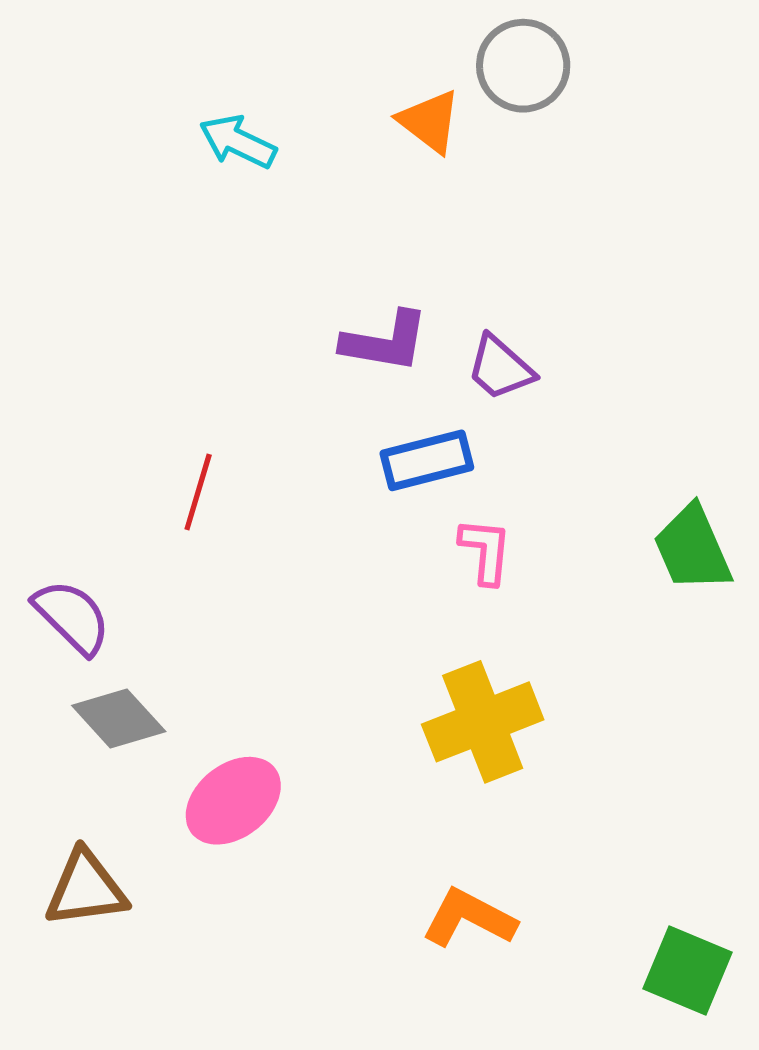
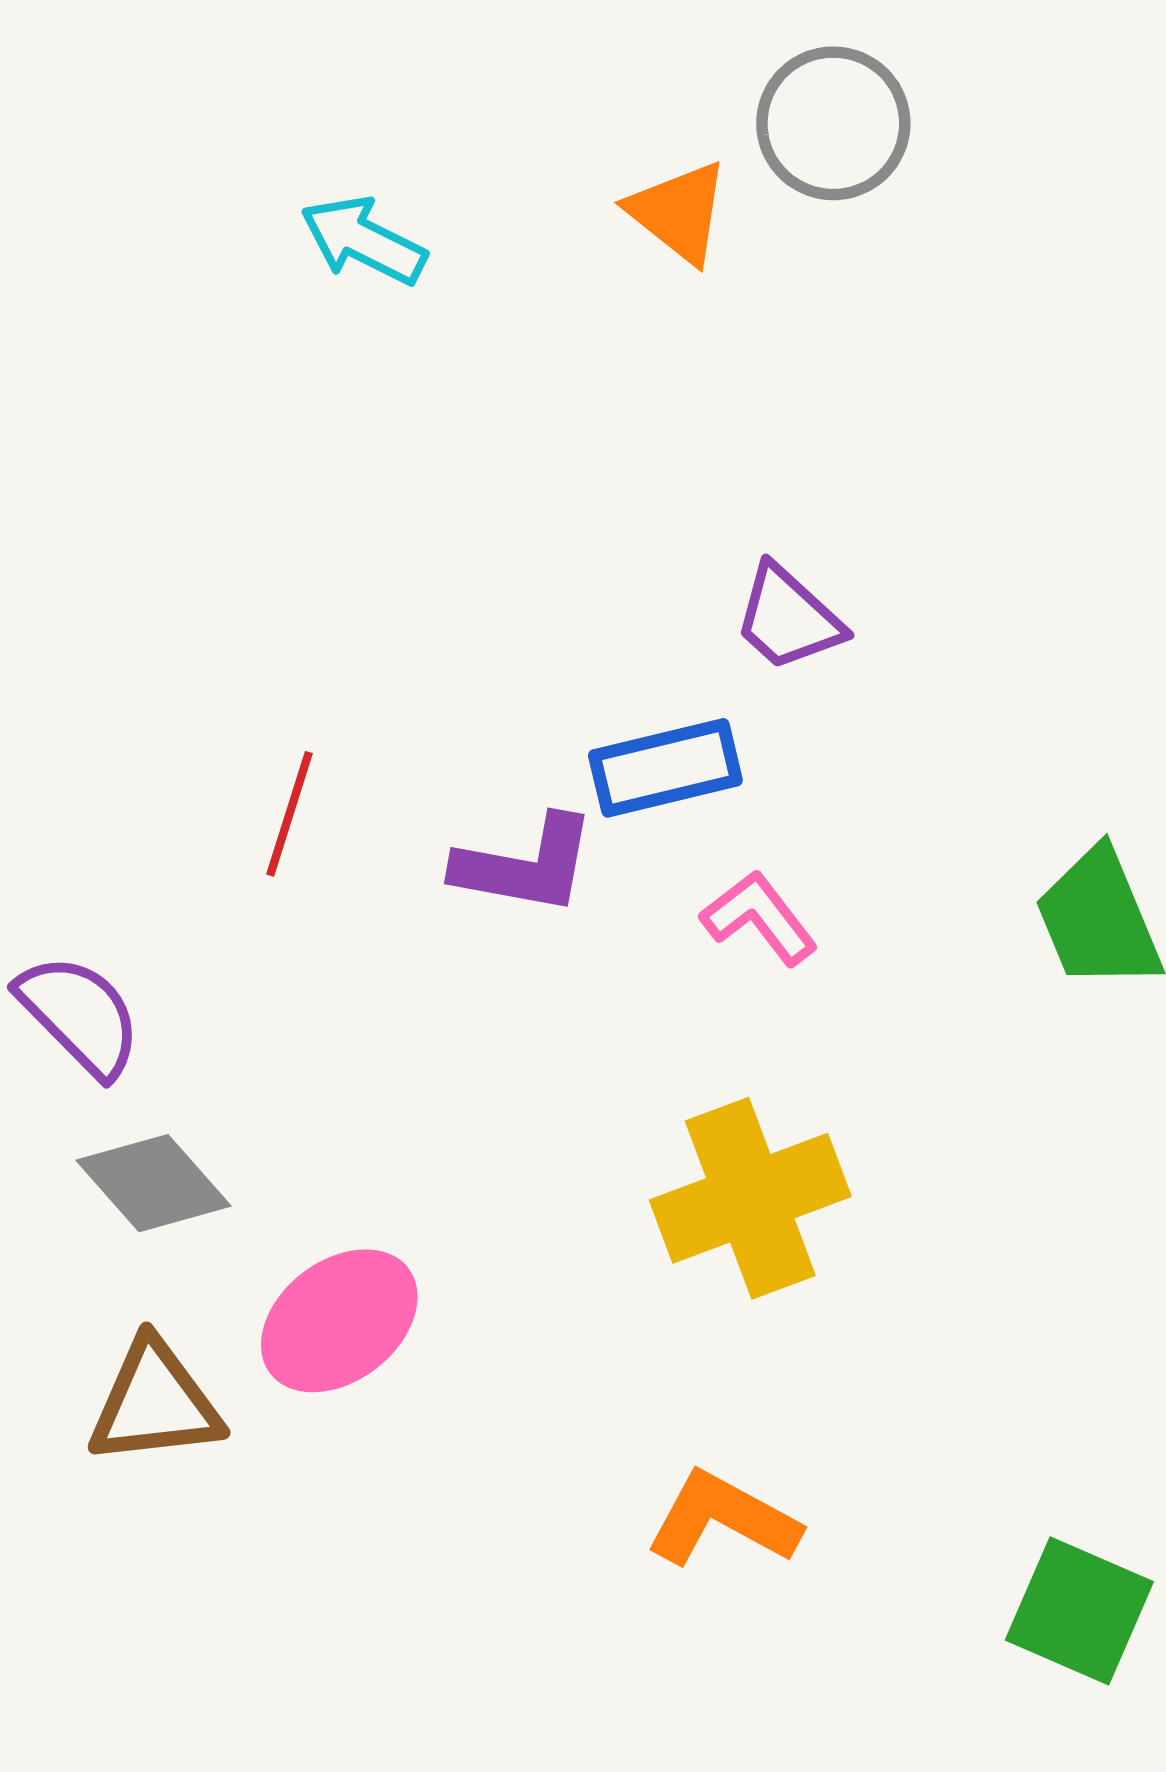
purple L-shape: (385, 342) -> (525, 865), moved
pink L-shape: (486, 551) -> (759, 918), turned -44
brown triangle: (86, 889) -> (155, 1403), moved

